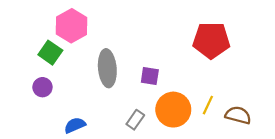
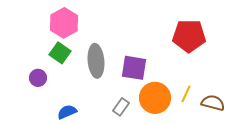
green square: (50, 53) -> (60, 53), moved
purple square: (150, 76) -> (134, 68), size x1.5

